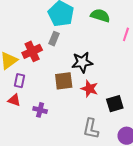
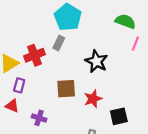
green semicircle: (100, 15) -> (125, 21), moved
black star: (82, 62) -> (96, 61), moved, turned 30
red star: (89, 89) -> (93, 99), turned 30

